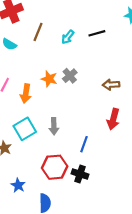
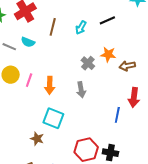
orange star: (49, 79) -> (108, 54), moved
gray arrow: (54, 126) -> (81, 90), moved
cyan square: (25, 129) -> (53, 118), turned -30
blue line: (84, 144) -> (117, 115), moved

